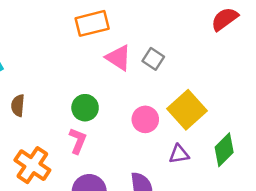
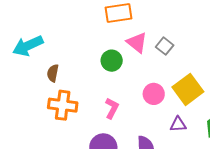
green circle: (85, 108) -> (112, 61), moved
pink L-shape: (78, 141) -> (112, 108), moved
orange cross: (32, 165) -> (63, 105), moved, turned -32

